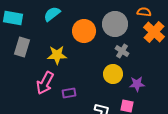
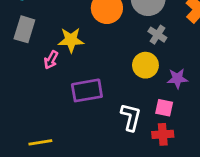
pink arrow: (45, 83) -> (51, 60), moved, size x0.6
purple rectangle: (69, 93) -> (87, 90), size x1.6

